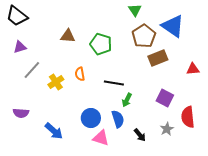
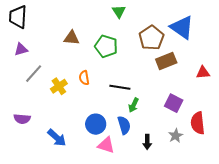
green triangle: (135, 10) -> (119, 12), moved
black trapezoid: (17, 16) -> (18, 17), turned 55
black arrow: (140, 135) -> (147, 142), turned 40

